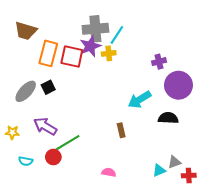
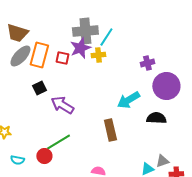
red square: (72, 56) -> (62, 58), size x0.6
gray ellipse: (26, 91) -> (20, 56), moved
purple arrow: (45, 126) -> (62, 105), moved
brown rectangle: (121, 130) -> (110, 130), size x1.5

